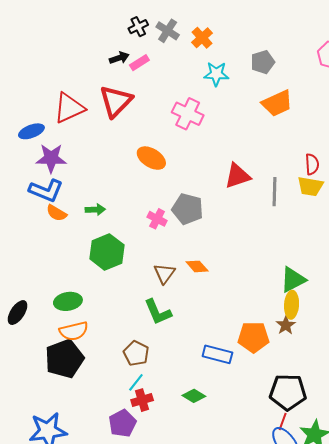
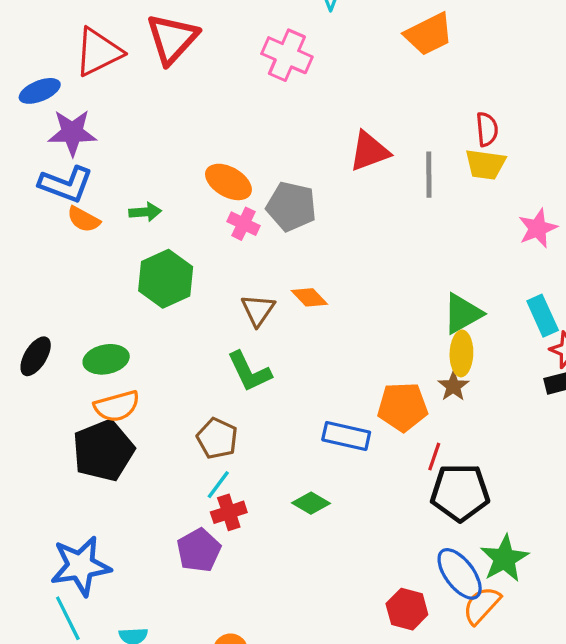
orange ellipse: (151, 158) -> (228, 182), moved
black ellipse: (17, 313) -> (36, 356), moved
red line: (283, 422) -> (434, 457), moved

